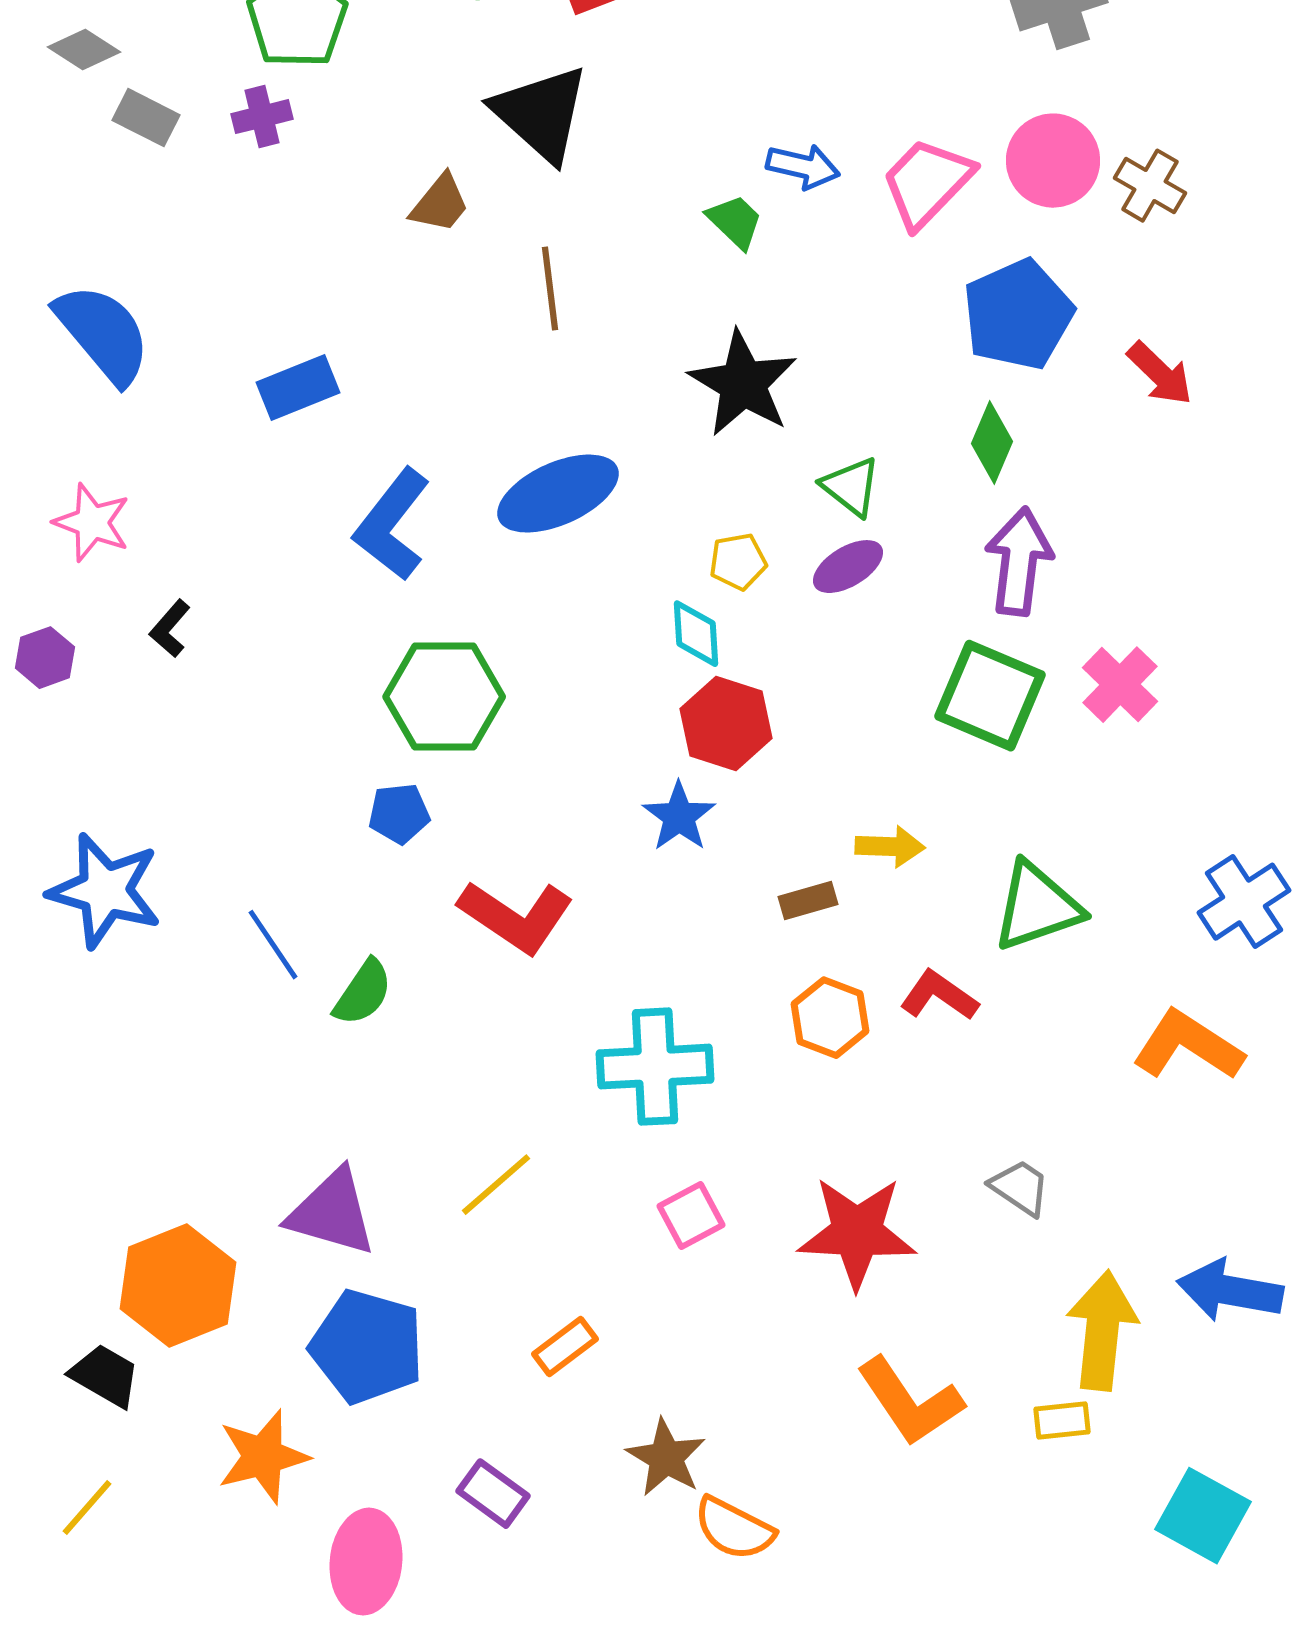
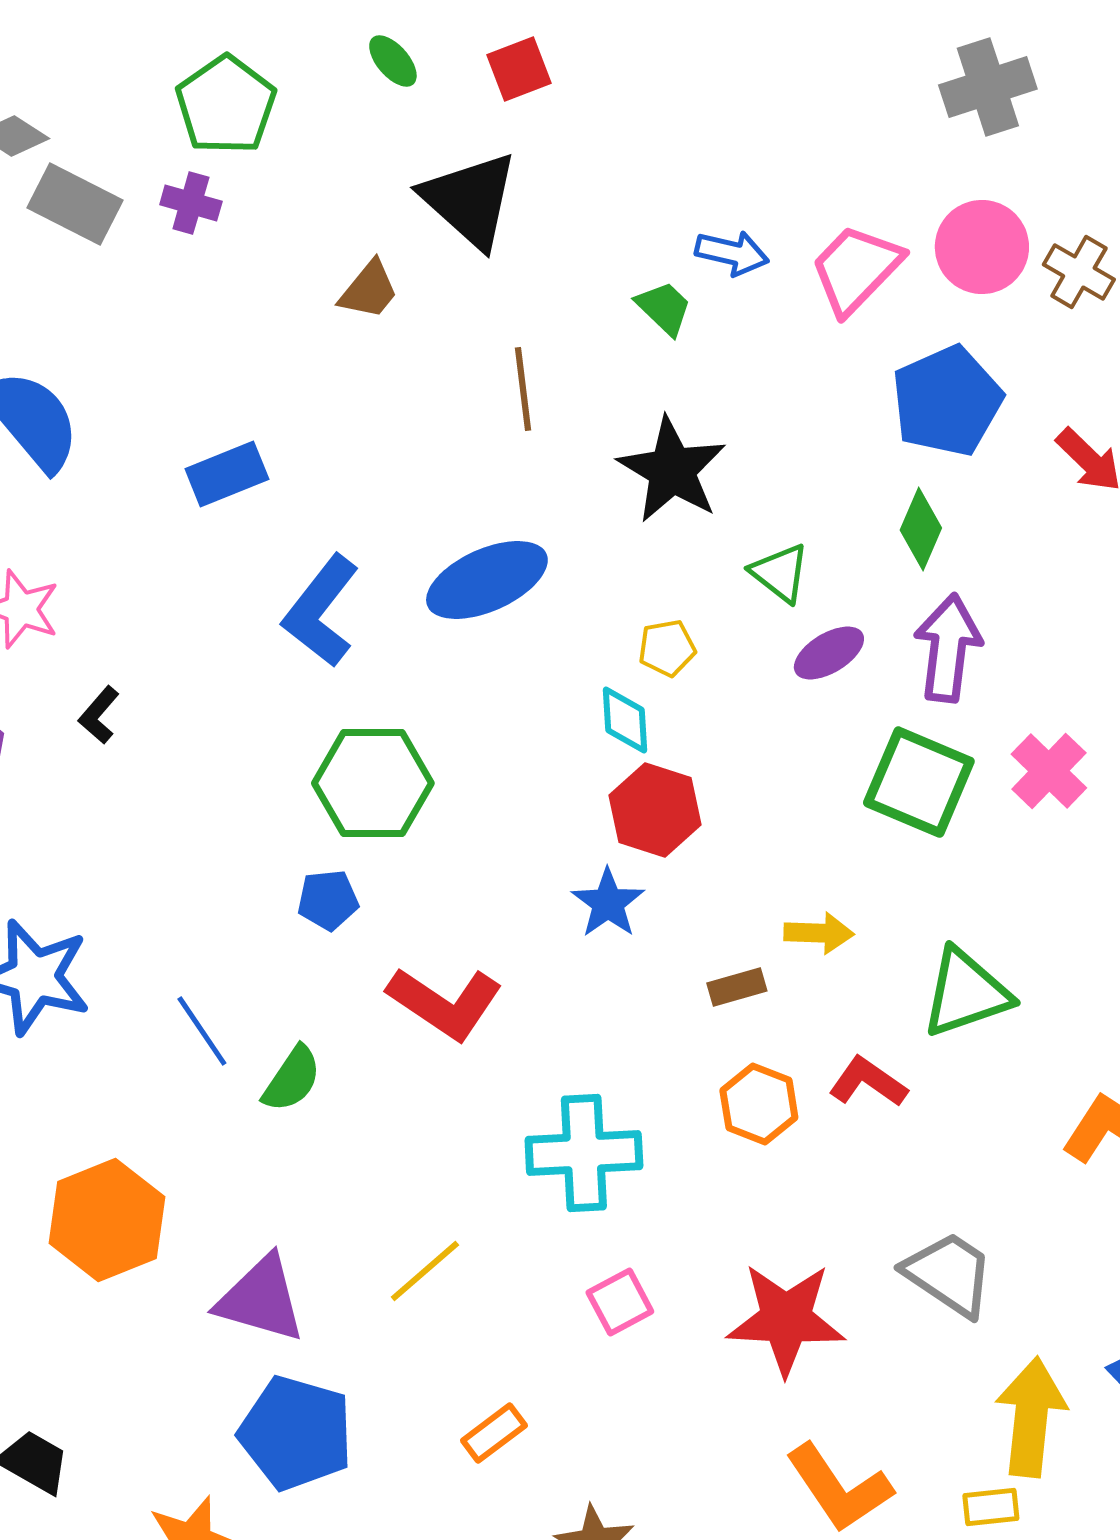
purple cross: (262, 117) -> (191, 203), turned 30
gray rectangle: (146, 118) -> (75, 204), size x1.4
brown line: (550, 289) -> (523, 389), moved
purple ellipse: (848, 567) -> (829, 653), moved
gray trapezoid: (1020, 1188) -> (949, 1274), size x1.5
orange hexagon: (178, 1286) -> (107, 1220), moved

